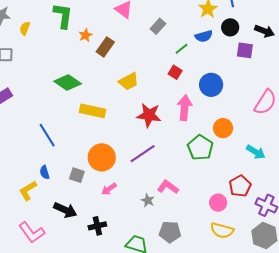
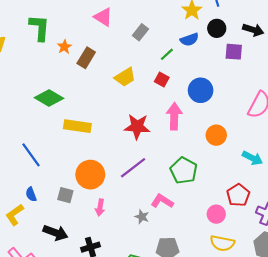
yellow trapezoid: (129, 81) -> (125, 77), moved
green pentagon: (200, 148) -> (184, 171), moved
pink arrow: (109, 189) -> (100, 207), turned -42

